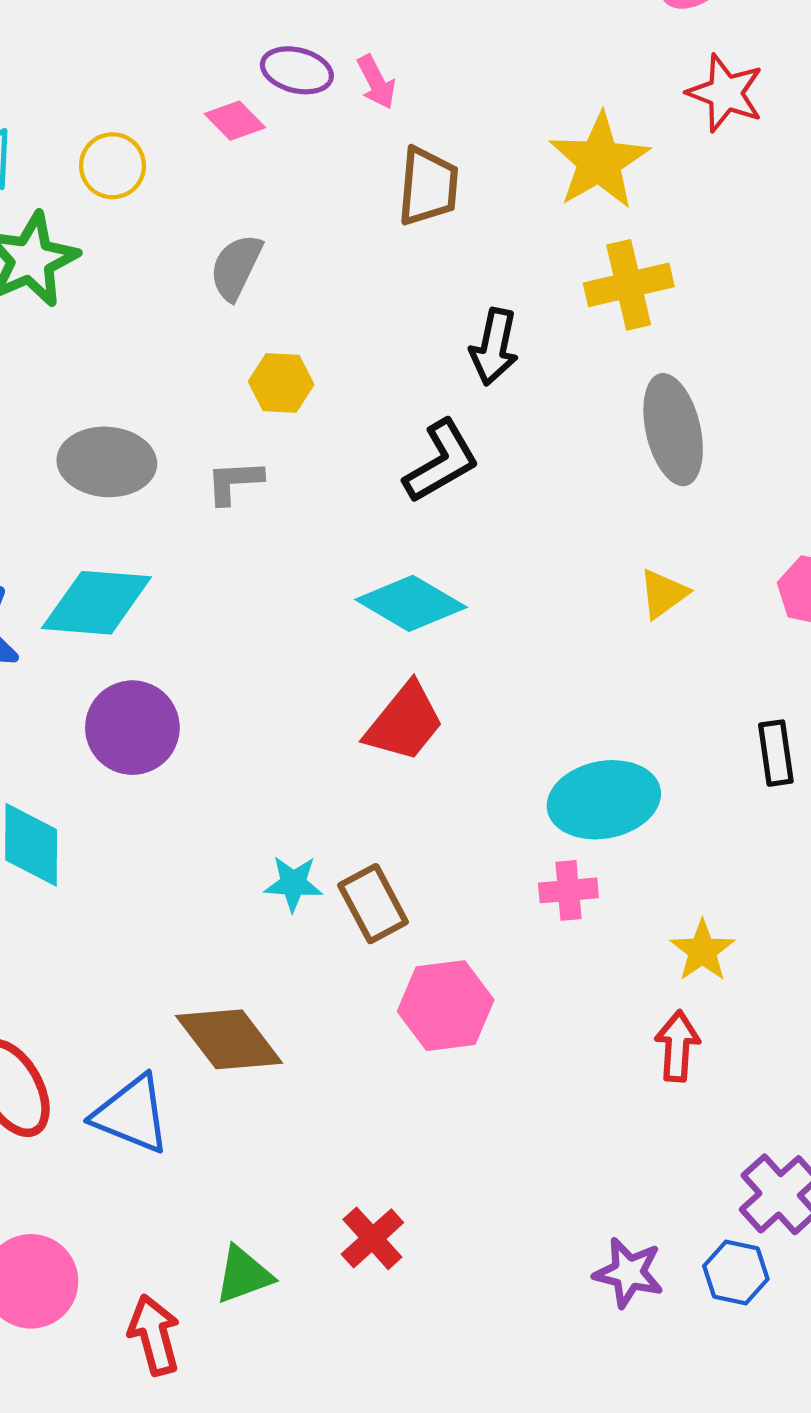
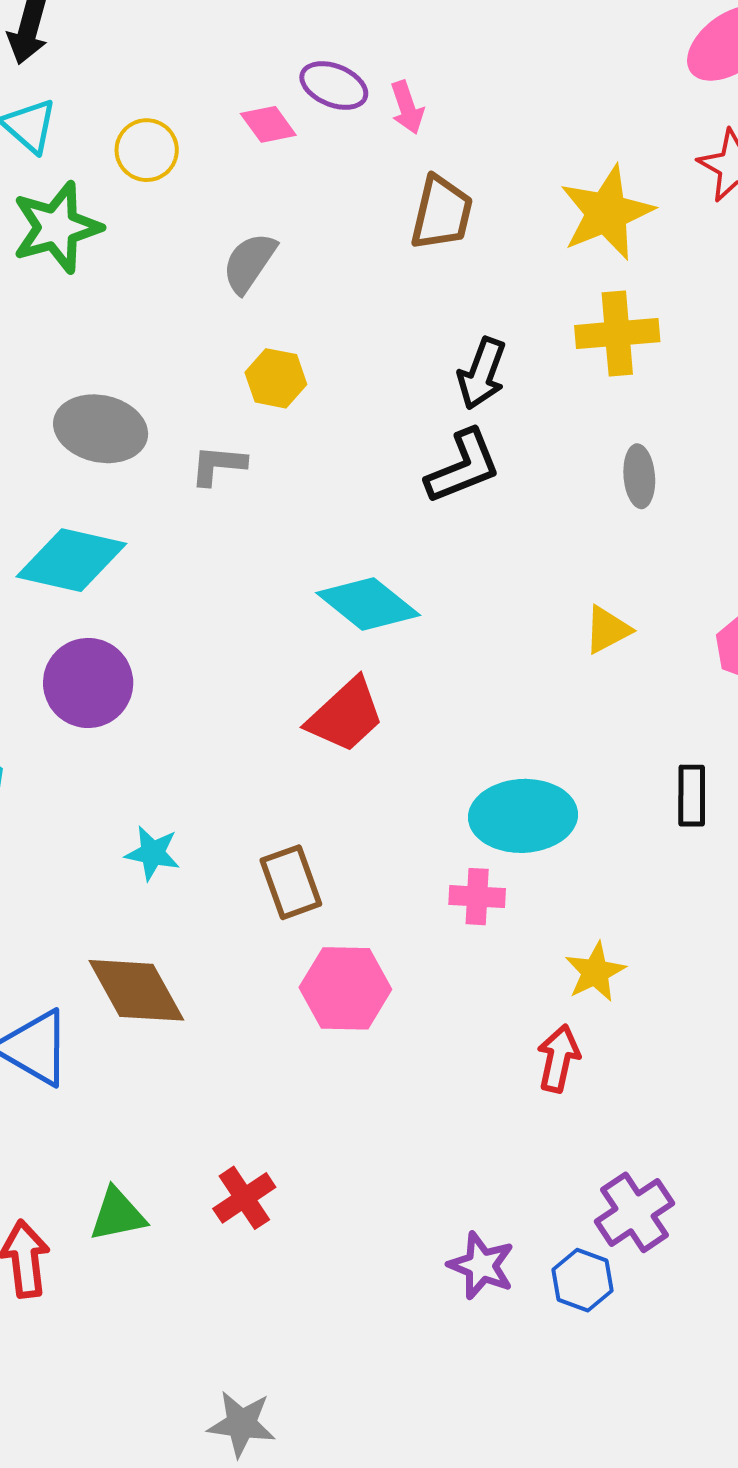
gray ellipse: (673, 430) -> (639, 476), size x0.6
black L-shape: (441, 461) -> (463, 467), moved
cyan star: (293, 883) -> (152, 853), moved

